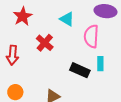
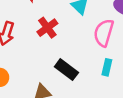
black rectangle: (80, 70) -> (66, 70), moved

